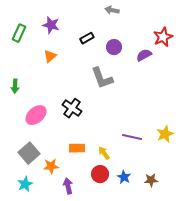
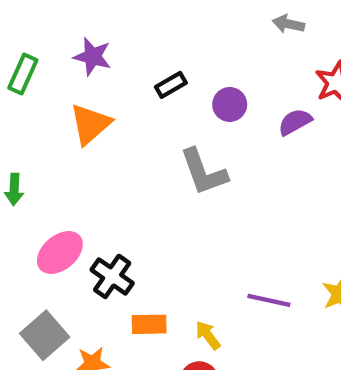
gray arrow: (112, 10) -> (288, 24), moved
orange triangle: (50, 56) -> (90, 124), size x1.5
black cross: (72, 108) -> (112, 276), moved

